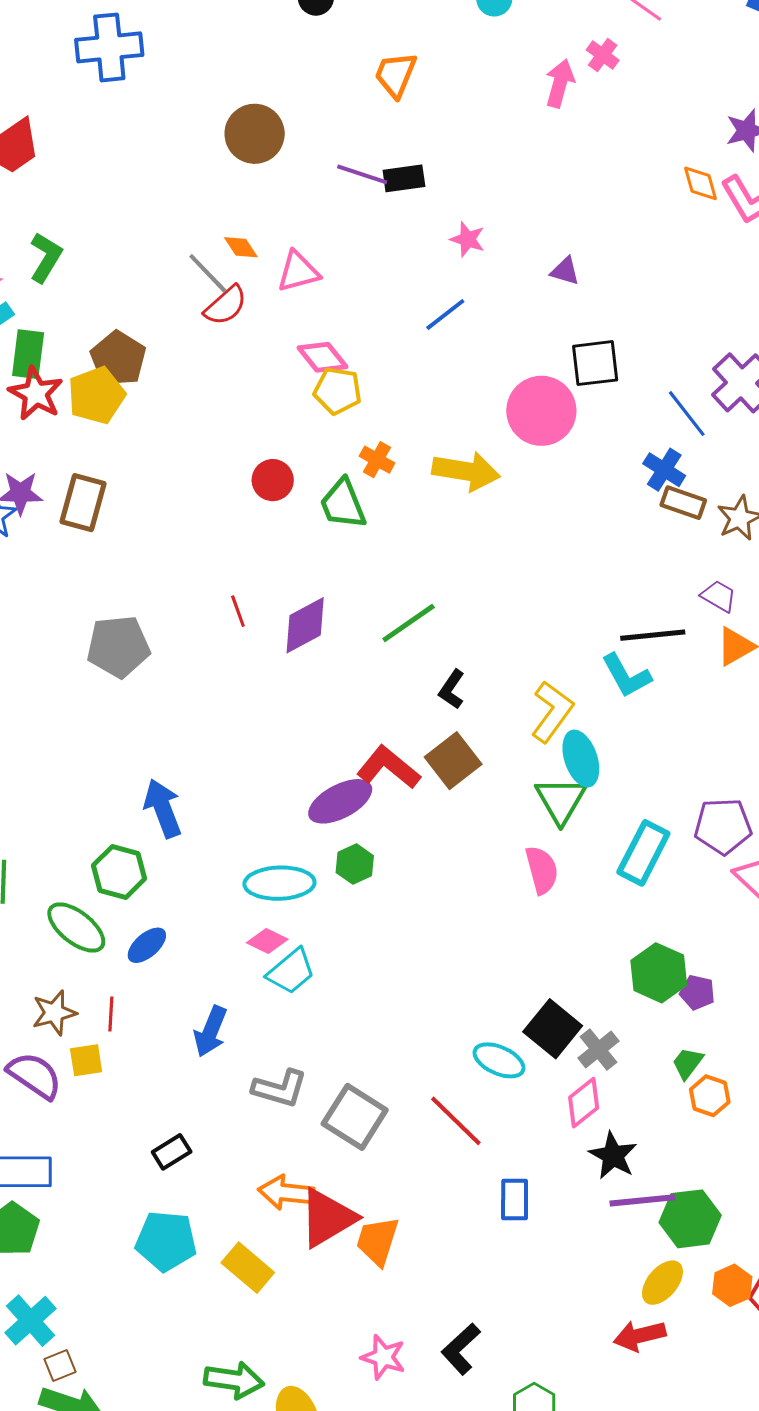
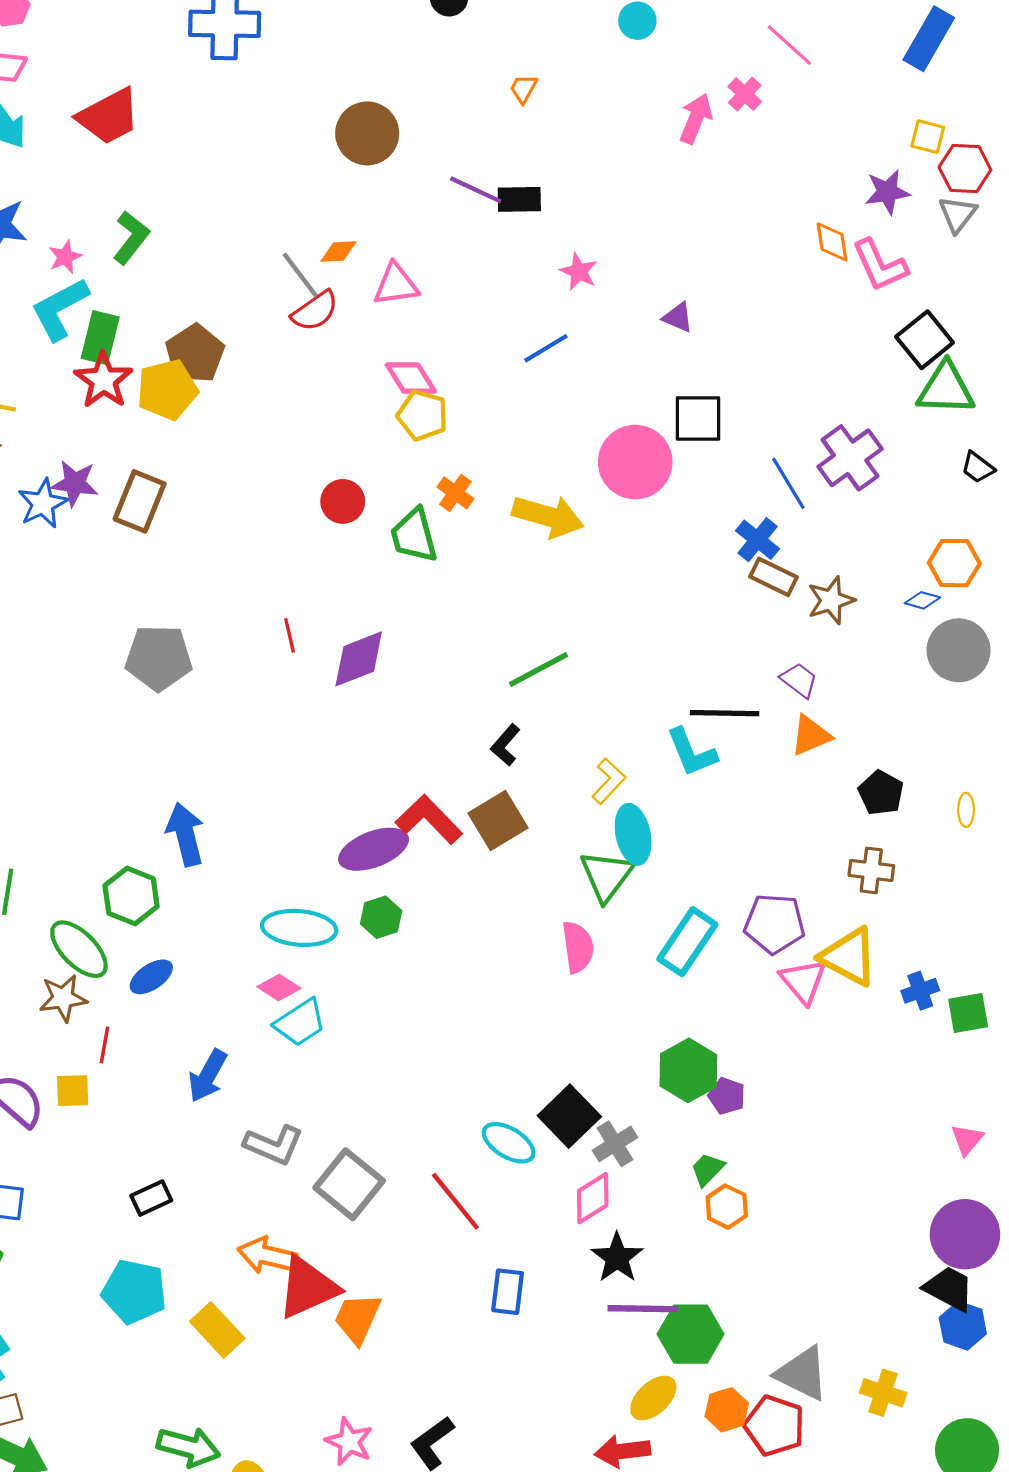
orange trapezoid: (396, 75) -> (524, 89), size x0.6
orange diamond: (241, 247) -> (338, 251), turned -66
green line: (409, 623) -> (538, 669), moved
yellow L-shape: (552, 712) -> (609, 781), size x0.7
brown star: (54, 1013) -> (63, 998), moved

